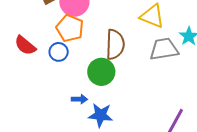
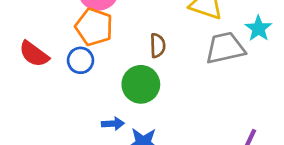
brown semicircle: (115, 44) -> (158, 46), size x0.6

